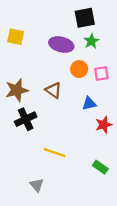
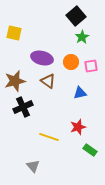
black square: (85, 18) -> (76, 16), turned -30
purple ellipse: (61, 44) -> (42, 58), moved
red star: (104, 125) -> (78, 127), moved

